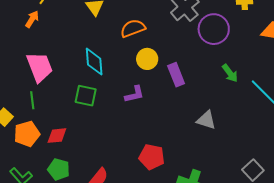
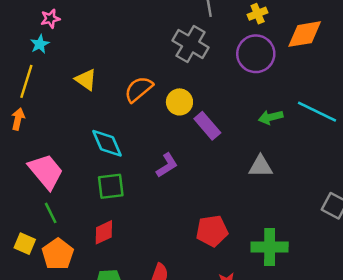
purple circle: (214, 29) -> (256, 54), moved
yellow circle: (147, 59) -> (179, 102), moved
green arrow: (230, 73) -> (271, 117), moved, turned 132
red diamond: (57, 136) -> (104, 232), moved

